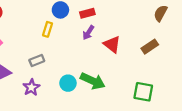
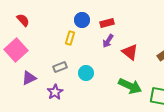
green arrow: (93, 81) -> (130, 86), moved
cyan circle: (68, 83) -> (86, 73), moved

